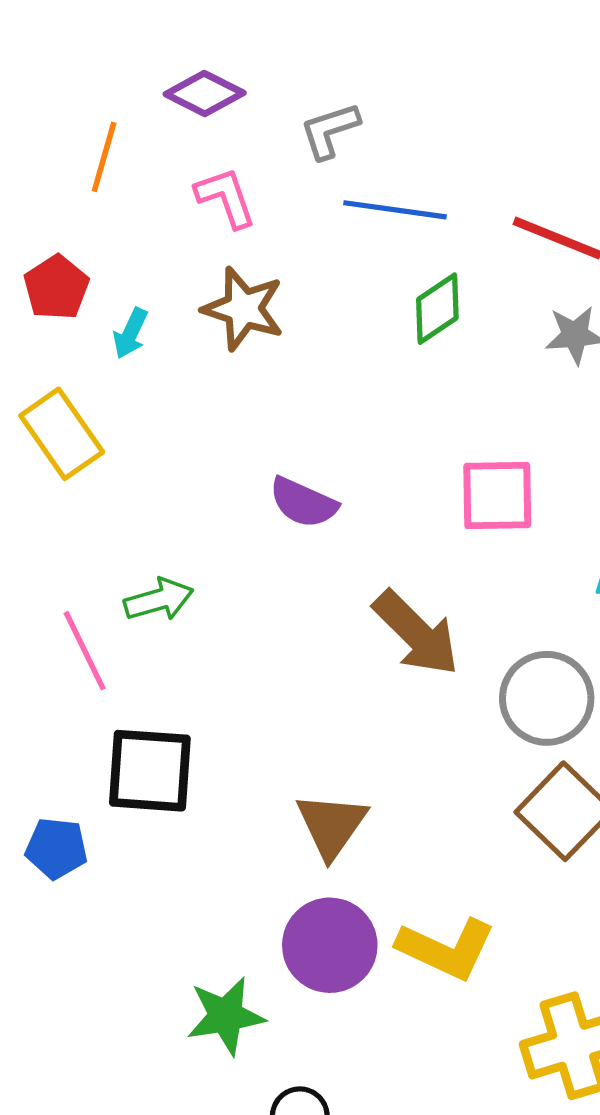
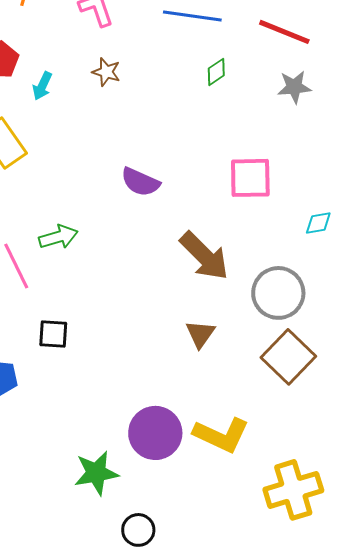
brown star: (243, 309) -> (106, 72), size x0.6
green diamond: (437, 309) -> (216, 72), size x0.7
black square: (150, 771) -> (53, 334), size x0.6
brown triangle: (332, 825) -> (200, 334), moved, size x0.7

